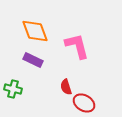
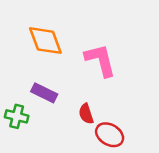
purple rectangle: (33, 60) -> (44, 93), moved

